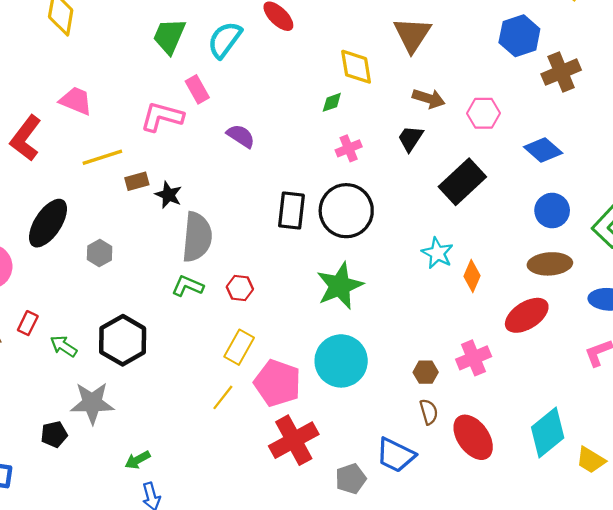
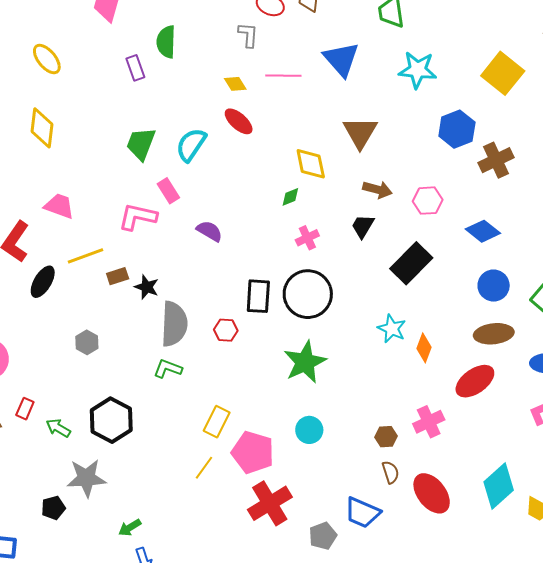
black ellipse: (48, 223) -> (43, 282), moved, size x0.7
red hexagon: (240, 288) -> (226, 330), moved
cyan circle: (341, 361) -> (309, 430), size x0.6

